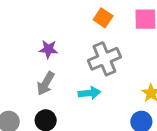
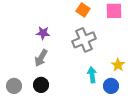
cyan arrow: (89, 93) -> (92, 75), moved, turned -91

